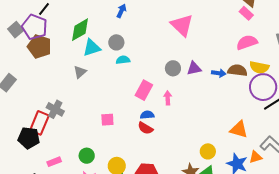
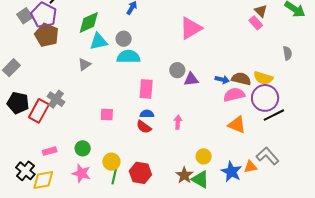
pink triangle: (182, 25) -> (191, 28), turned 40
pink semicircle: (247, 42) -> (234, 95), moved
cyan semicircle: (123, 60) -> (128, 57), size x1.6
purple triangle: (194, 68) -> (191, 79), moved
pink rectangle: (144, 90) -> (146, 89), turned -30
pink arrow: (168, 98) -> (178, 122), moved
orange triangle: (239, 129) -> (237, 125), moved
black pentagon: (29, 138) -> (18, 103), moved

